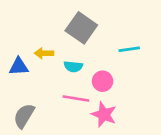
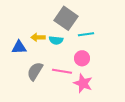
cyan line: (129, 49) -> (86, 34), moved
cyan semicircle: (73, 67) -> (56, 40), moved
gray semicircle: (24, 116) -> (35, 71), moved

